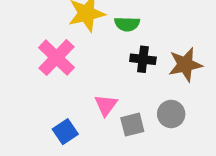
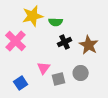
black cross: (143, 59) -> (65, 42), turned -32
brown star: (185, 65) -> (89, 45), turned -30

